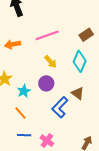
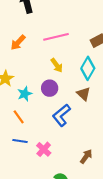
orange arrow: (13, 44) -> (18, 42), turned -42
brown triangle: (78, 93) -> (84, 94), moved

